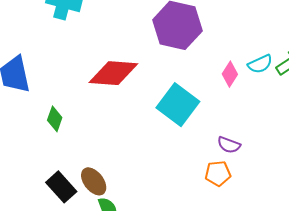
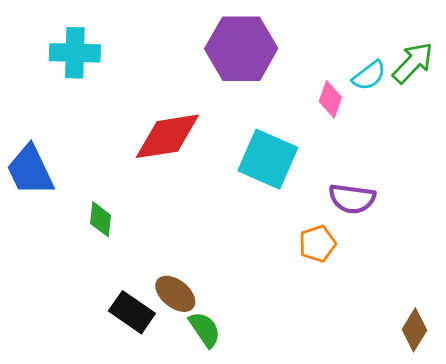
purple semicircle: (229, 145) -> (352, 199), size x1.4
orange pentagon: (218, 173) -> (317, 244), moved

